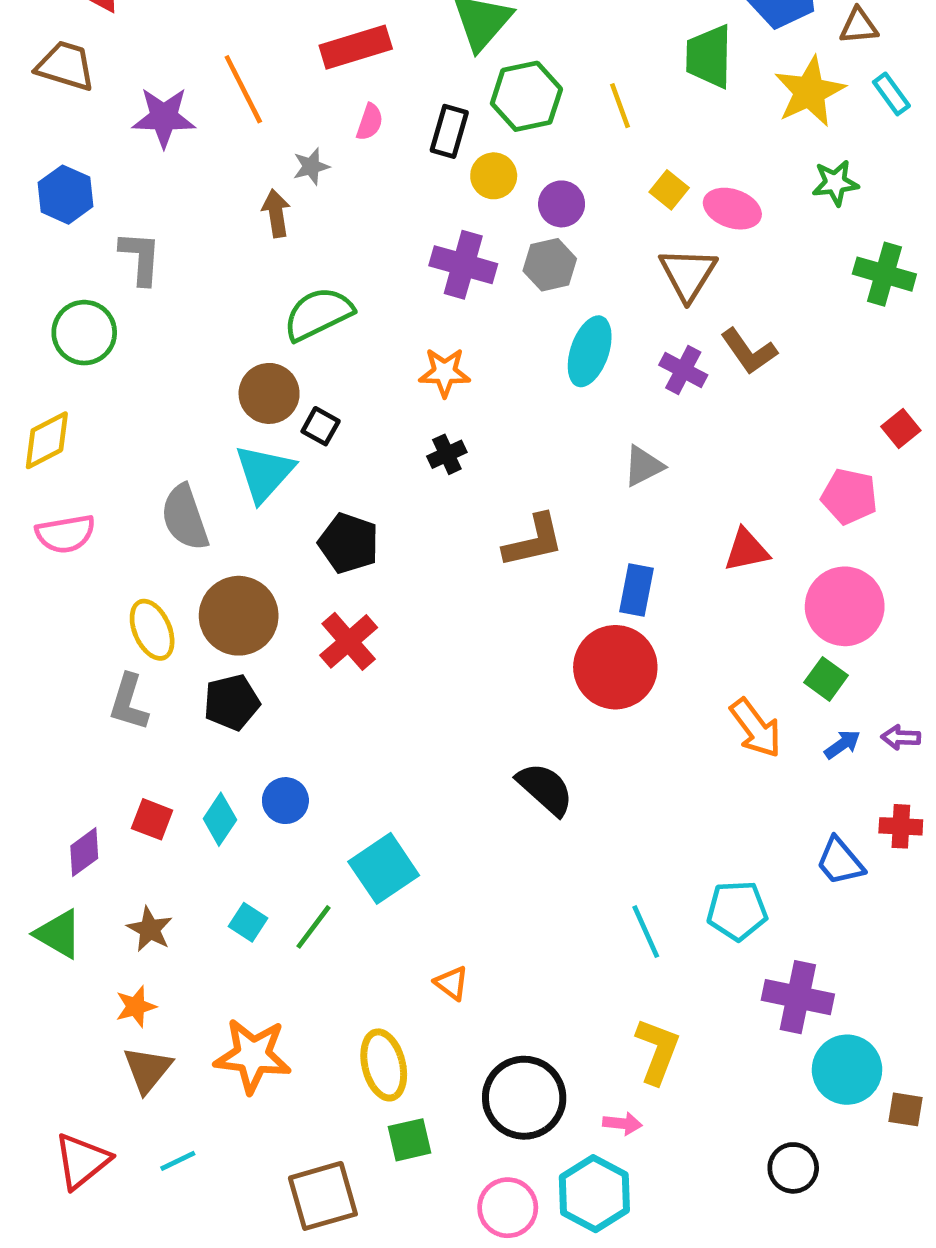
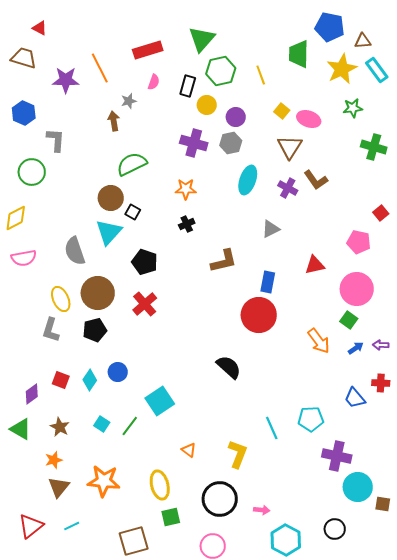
cyan rectangle: (891, 94) -> (377, 70), size x1.4
yellow L-shape: (657, 1051) -> (238, 454), moved
cyan hexagon: (594, 1194) -> (286, 540), moved

